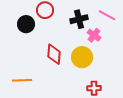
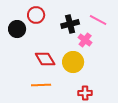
red diamond: (54, 54) -> (45, 59), turned -35
orange line: (22, 80) -> (41, 85), moved

